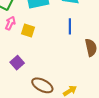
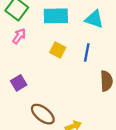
yellow square: (28, 30) -> (58, 50), moved

